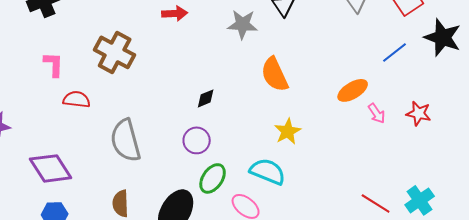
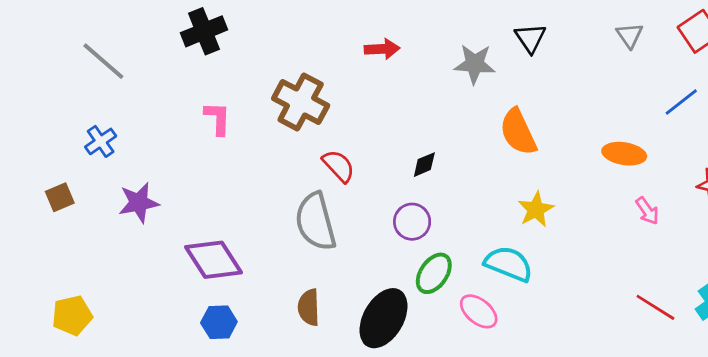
orange ellipse: (353, 90) -> (624, 154), turned 40
red semicircle: (77, 99) -> (339, 166), moved, turned 40
pink arrow: (377, 113) -> (647, 211), moved

